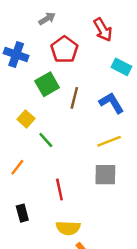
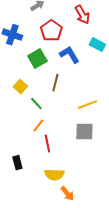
brown line: (74, 98) -> (55, 83), moved
blue L-shape: (112, 103) -> (69, 55), moved
orange line: (17, 167) -> (38, 126), moved

